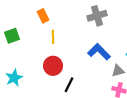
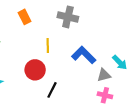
gray cross: (97, 16) -> (68, 17), moved, turned 30
yellow line: (53, 37) -> (48, 46), moved

